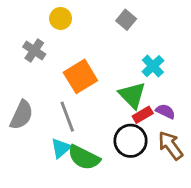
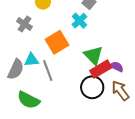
cyan cross: (153, 66) -> (79, 21), moved
red rectangle: (143, 115) -> (101, 69), size x1.5
cyan triangle: (61, 148) -> (31, 60), moved, turned 35
green semicircle: (84, 158) -> (29, 100), moved

